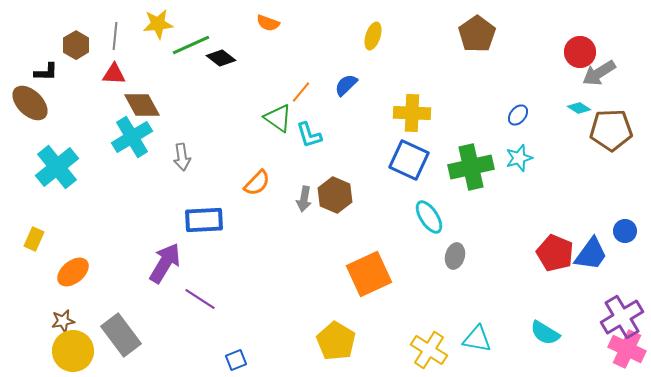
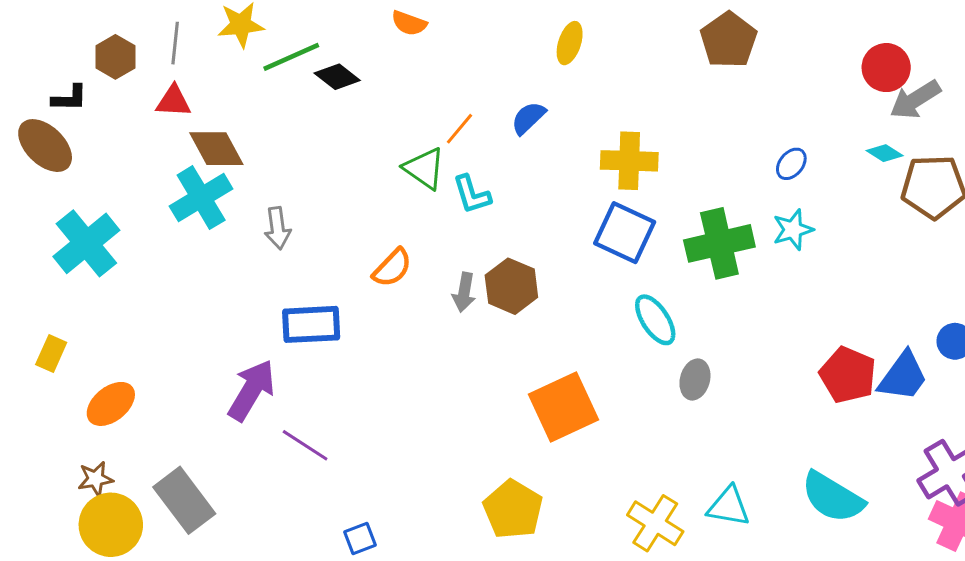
cyan semicircle: (545, 333) -> (833, 497), size x1.4

